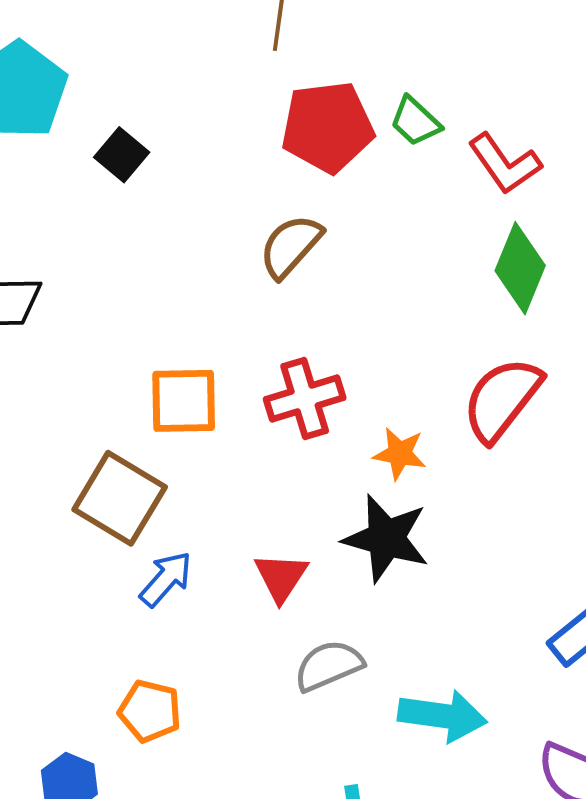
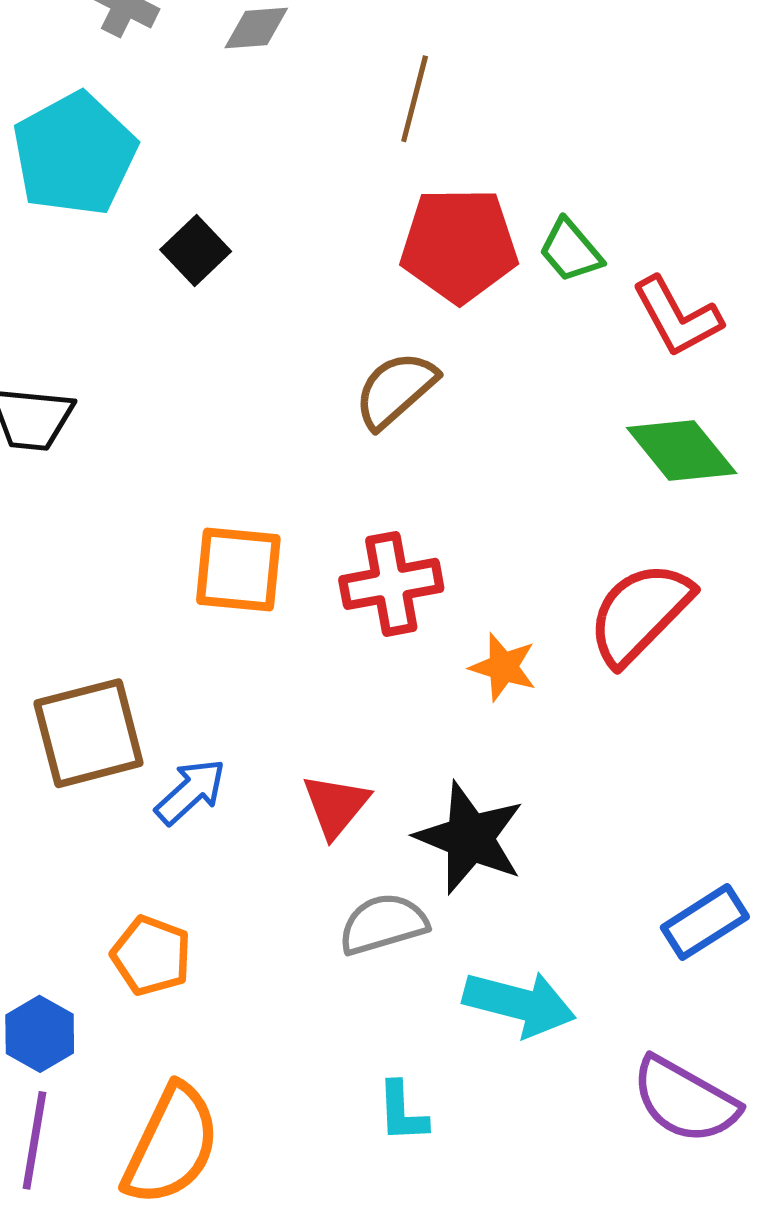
green diamond: (520, 268) -> (682, 450), turned -68
brown square: (120, 498) -> (89, 733), moved, turned 38
black star: (386, 538) -> (470, 838), moved

